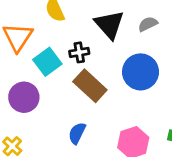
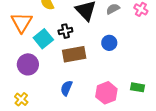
blue circle: (141, 72) -> (109, 43), size x0.6
brown rectangle: (90, 86) -> (74, 54), turned -50

